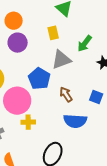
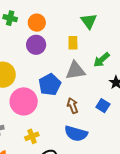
blue square: (96, 97) -> (103, 106), moved
yellow cross: (28, 122) -> (32, 136), moved, turned -32

